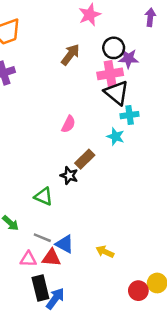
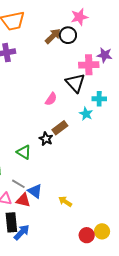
black circle: (114, 48) -> (68, 35), moved
brown arrow: (70, 55) -> (53, 36), moved
black triangle: (117, 93) -> (75, 83), moved

